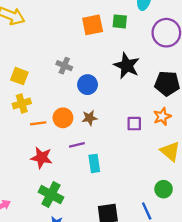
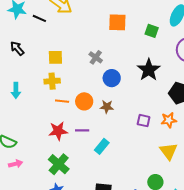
orange square: (93, 25) -> (117, 22), moved
yellow square: (19, 76) -> (55, 57), turned -35
purple line: (77, 145) -> (82, 130), moved
red star: (42, 158) -> (58, 131), turned -30
cyan rectangle: (94, 163) -> (102, 146), turned 35

